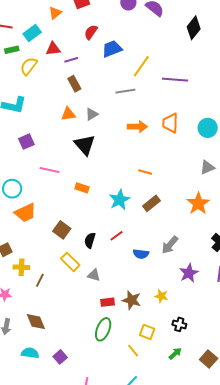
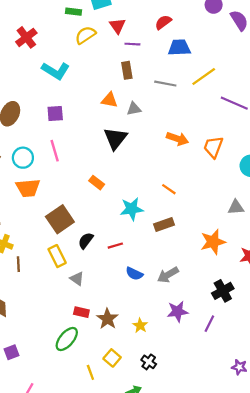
red triangle: (53, 49) -> (117, 26), turned 42
gray line: (125, 91) -> (165, 84), moved
pink line: (49, 170) -> (55, 151), moved, turned 42
brown square: (62, 230) -> (60, 219), size x1.4
brown line: (40, 280) -> (18, 264), turned -48

